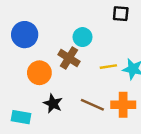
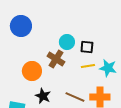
black square: (121, 14) -> (87, 47), moved
blue circle: (25, 35) -> (21, 26), moved

